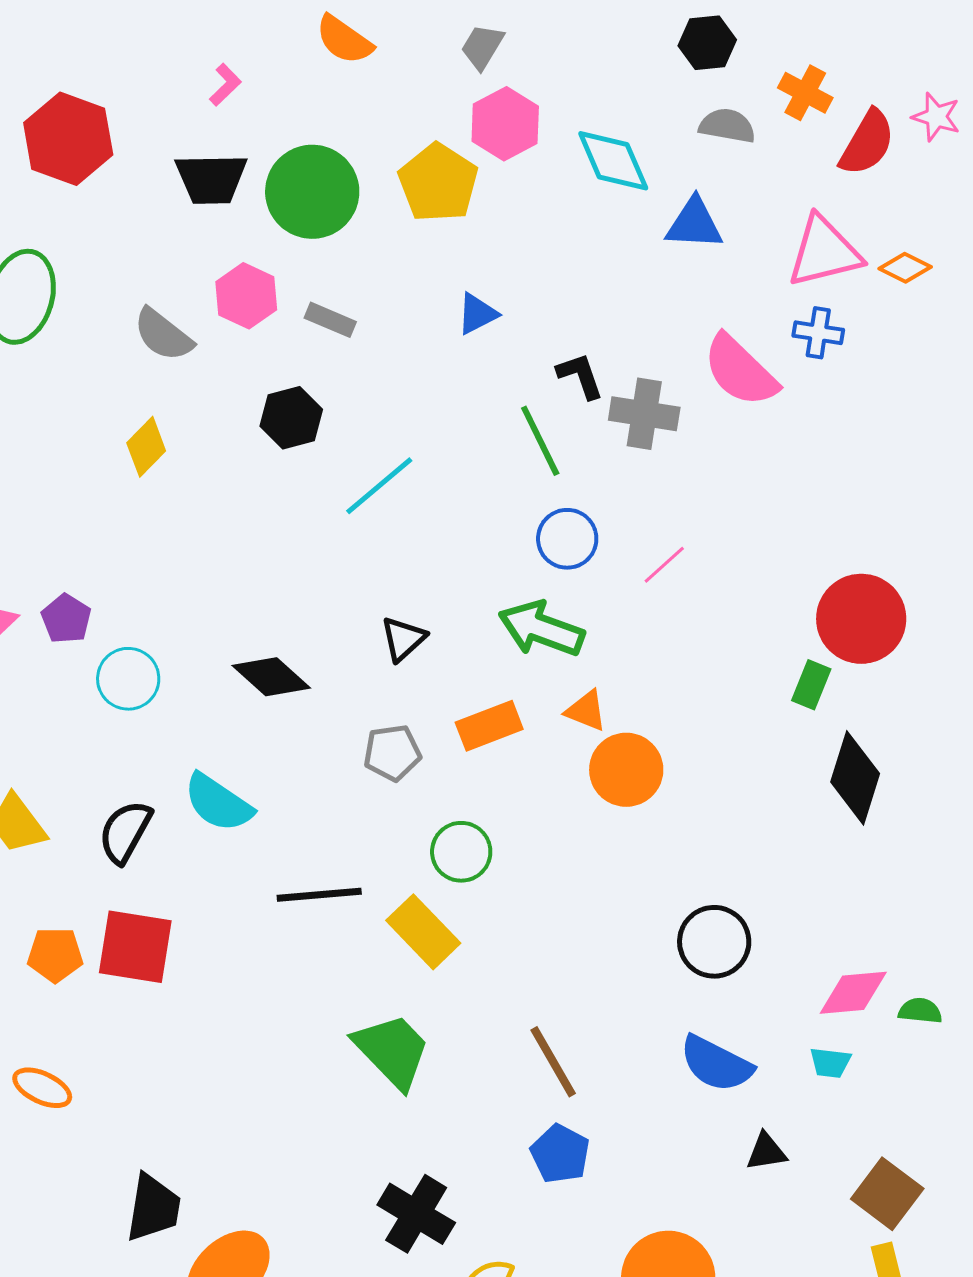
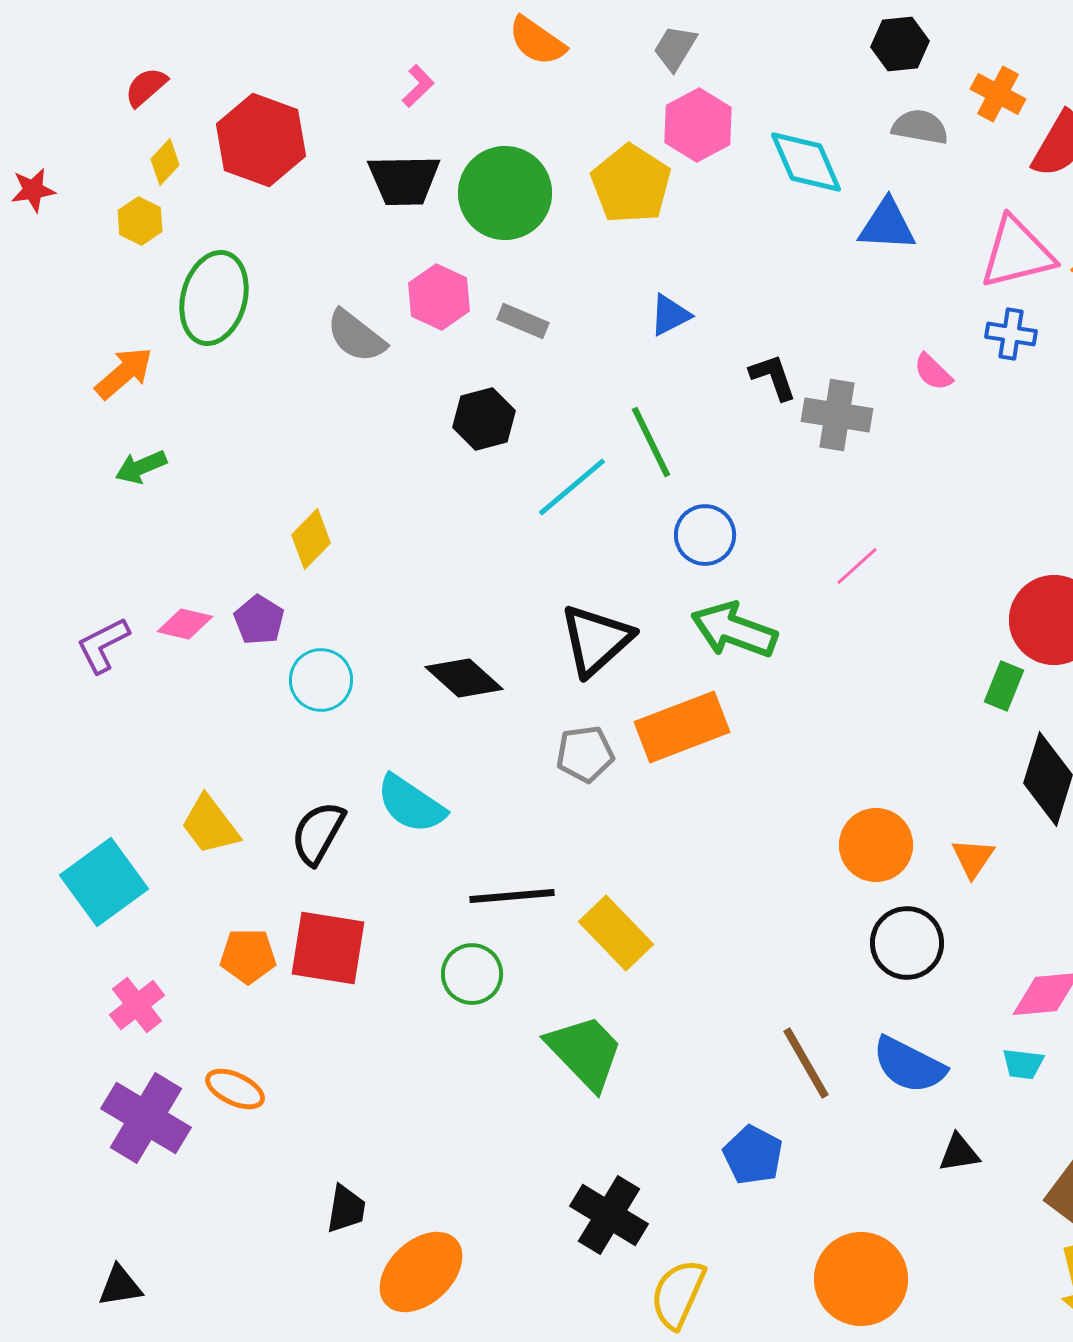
pink semicircle: (740, 371) -> (933, 372), size x0.5
green line: (540, 441) -> (651, 442), moved
yellow diamond: (146, 447) -> (311, 539), moved
blue circle: (567, 539) -> (705, 535), moved
black triangle: (403, 639) -> (596, 640), size x1.6
orange triangle: (586, 711) -> (973, 858), moved, turned 42
orange rectangle: (489, 726) -> (682, 727), size x1.4
orange circle: (626, 770) -> (876, 845), moved
green circle: (461, 852) -> (472, 974), moved
brown line: (553, 1062) -> (806, 1063), moved
black trapezoid: (153, 1208) -> (346, 1209), size x0.7

